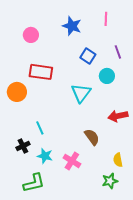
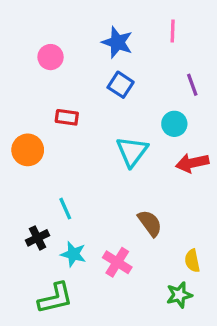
blue square: (88, 56) -> (121, 85), moved
red rectangle: (41, 72) -> (67, 117), size x0.6
red arrow: (118, 116) -> (192, 163), moved

